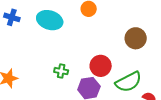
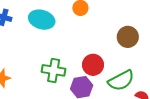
green cross: (61, 71) -> (54, 70), size x1.6

